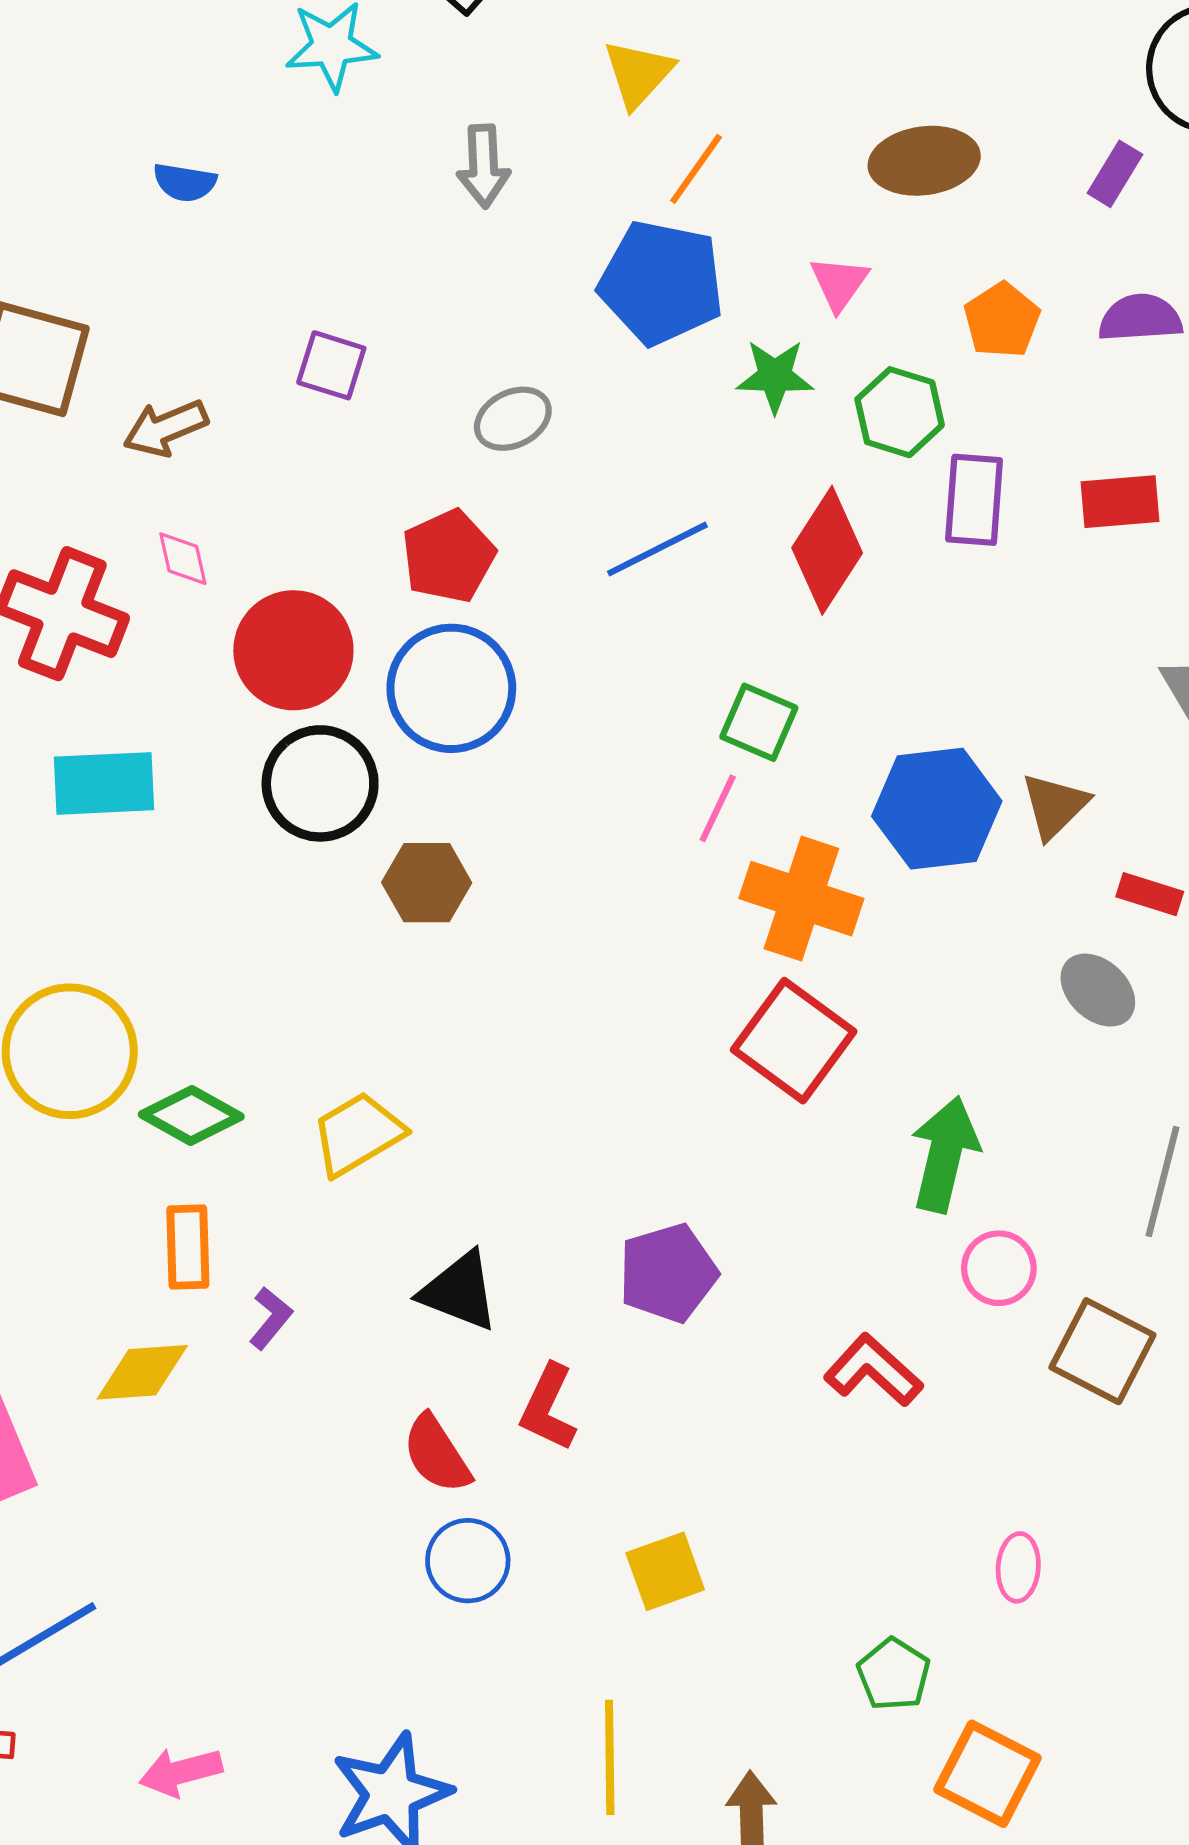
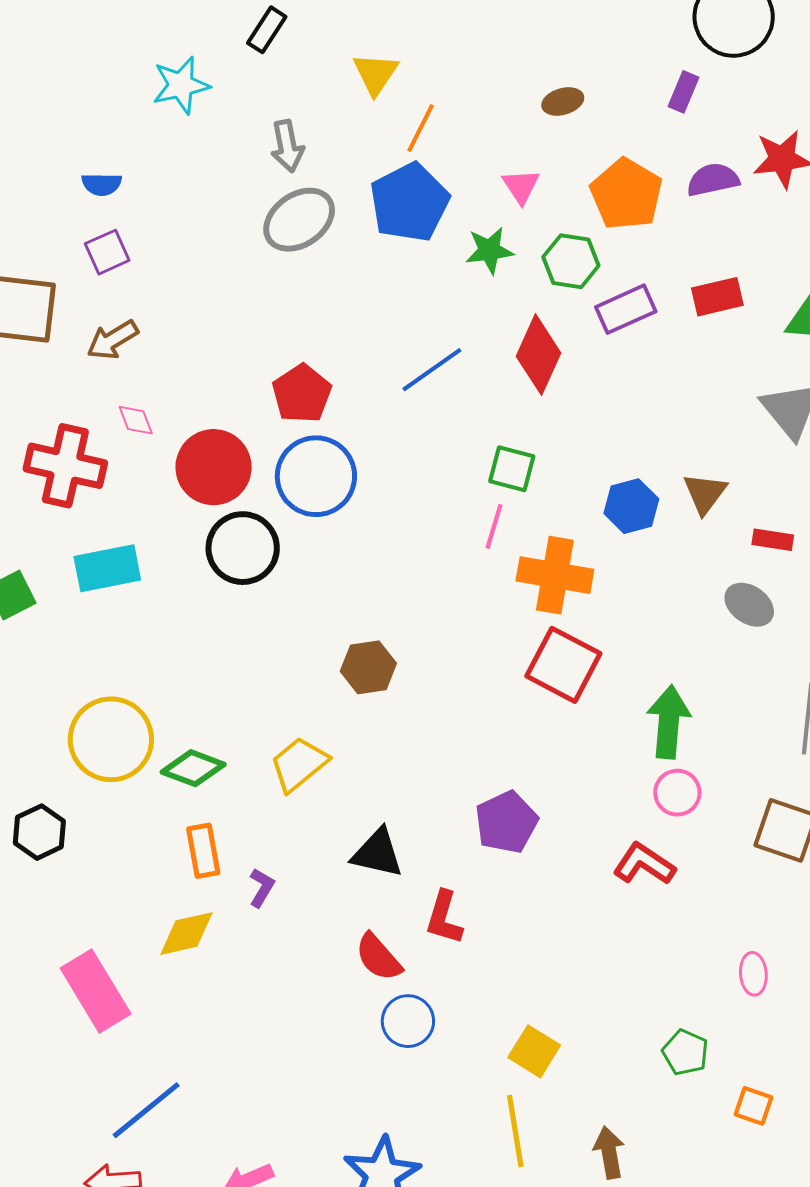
brown ellipse: (924, 161) -> (563, 101), size x0.6
blue pentagon: (661, 283) -> (410, 202), turned -30
orange pentagon: (1002, 320) -> (626, 194), size x1.5
purple square: (331, 365) -> (107, 252), moved, turned -33
gray ellipse: (513, 419) -> (299, 220), moved, size x1.5
purple rectangle: (974, 500) -> (626, 309), turned 70
blue hexagon: (937, 809) -> (631, 506), size x0.7
brown hexagon: (427, 883) -> (368, 667), moved
pink circle: (999, 1268) -> (677, 793), moved
yellow square: (665, 1571) -> (534, 1051), moved, turned -30
orange square: (988, 1774) -> (753, 1106), size x0.6

